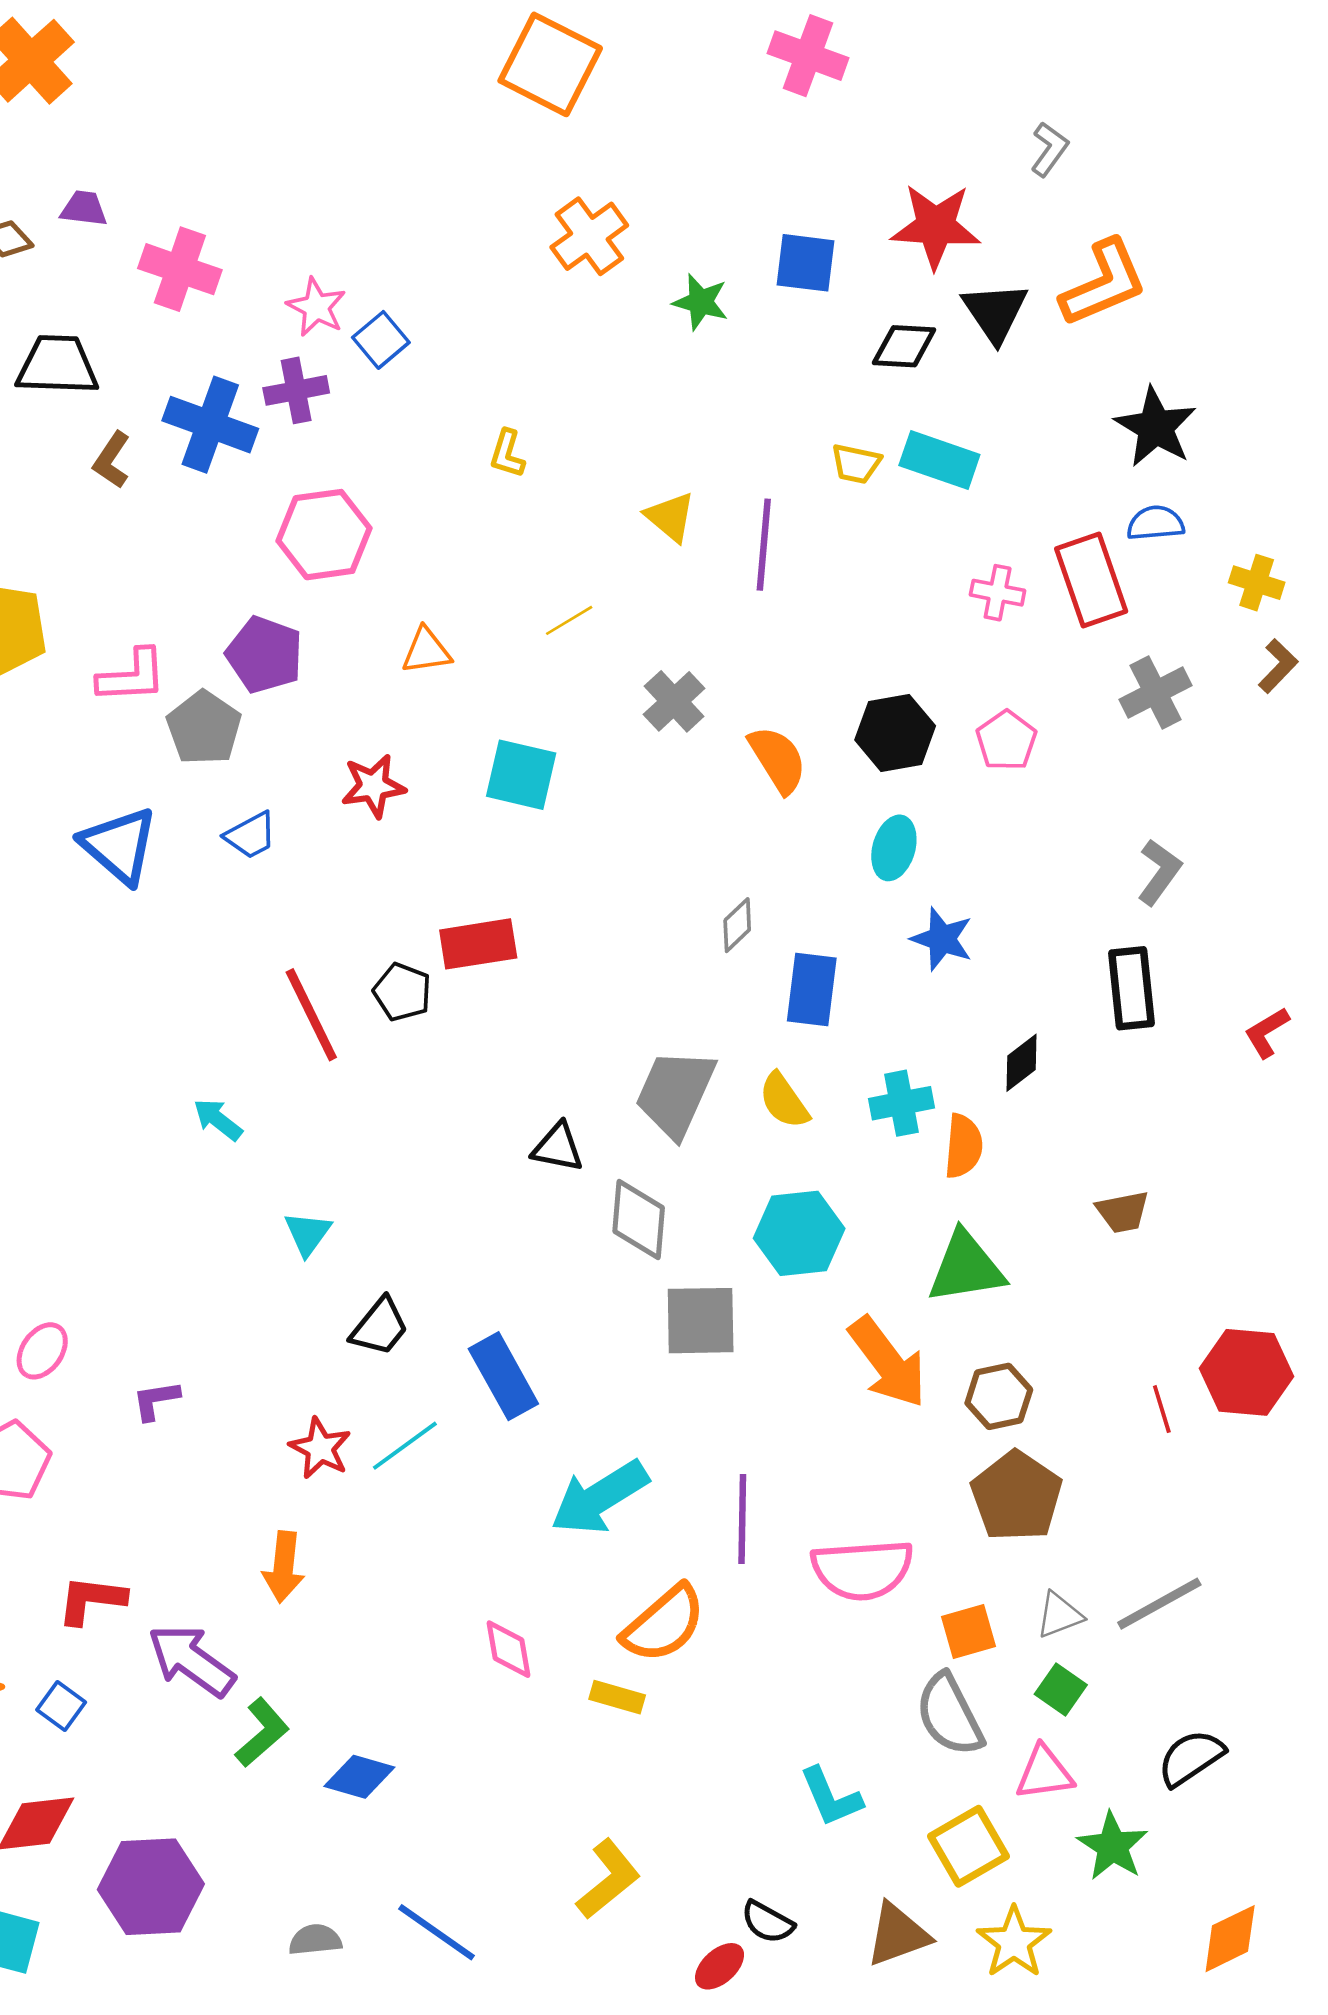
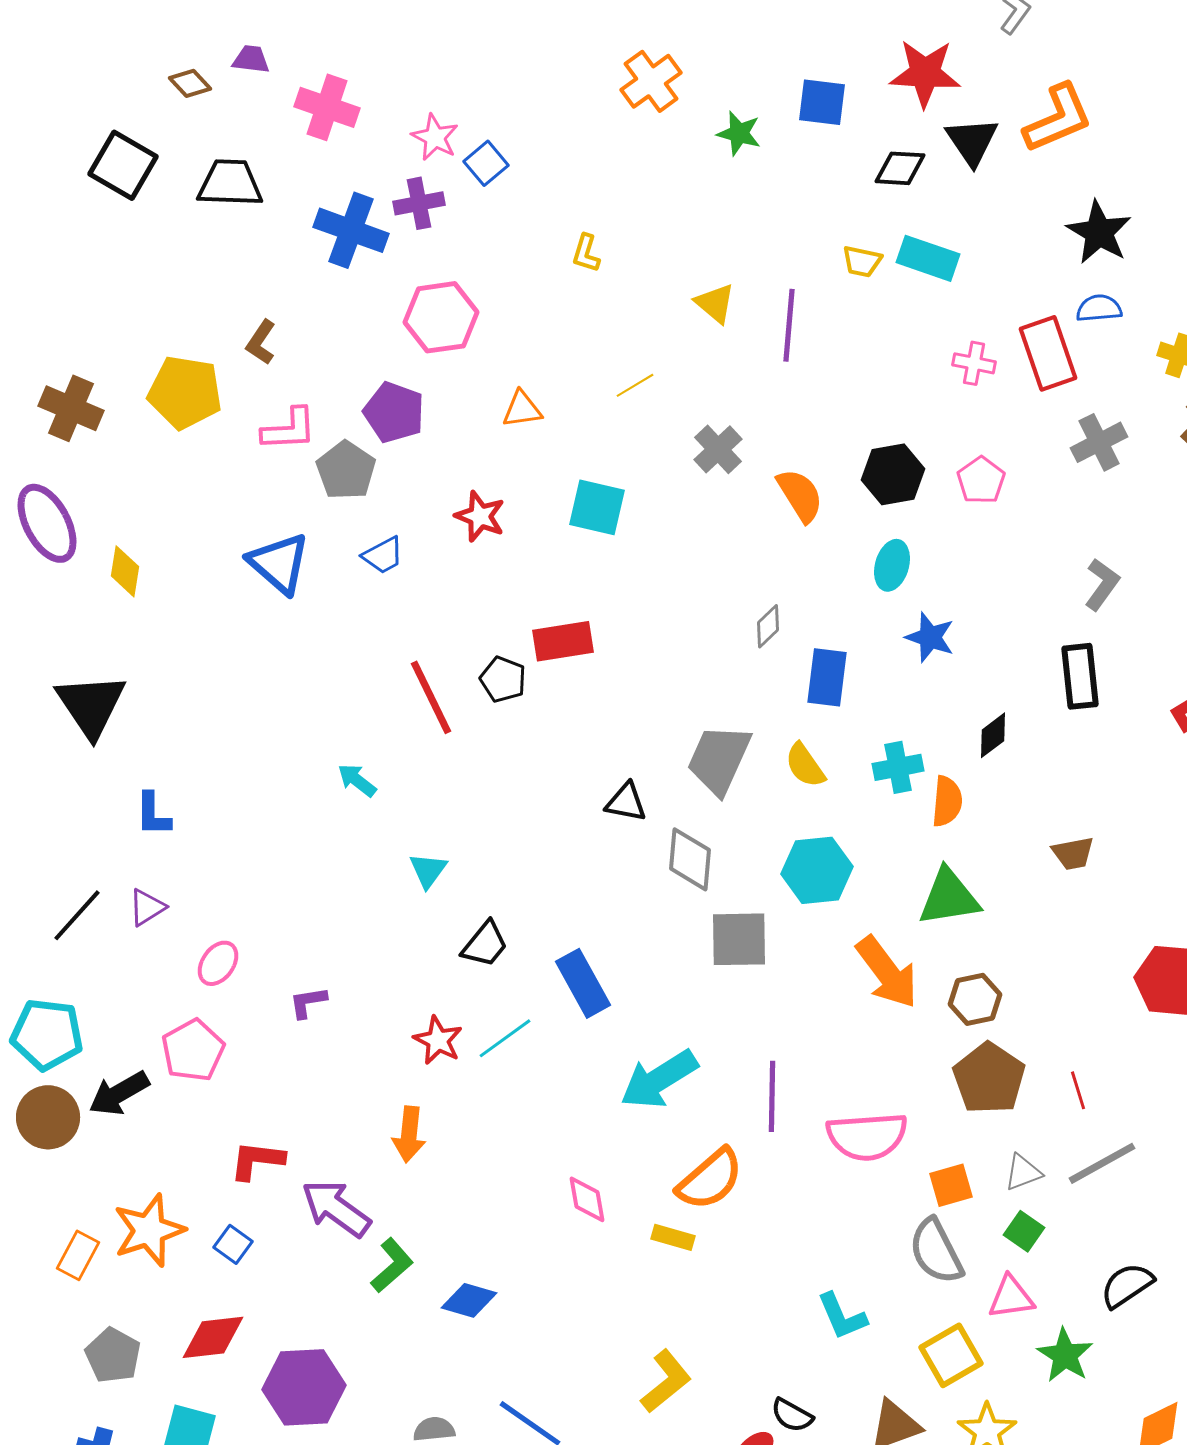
brown L-shape: (112, 460) -> (261, 342), moved
red star: (373, 786) -> (480, 516), turned 30
red line: (1162, 1409) -> (1078, 1090), moved

